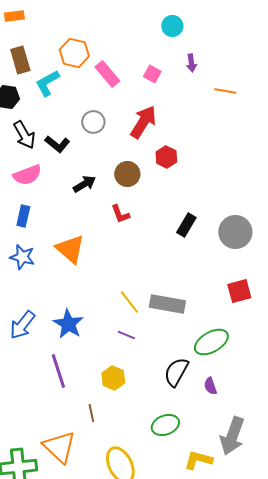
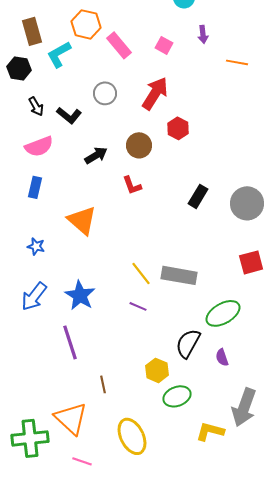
black arrow: (24, 135) -> (36, 106), size x0.7
blue star: (22, 257) -> (36, 246), moved, size x0.7
yellow hexagon: (113, 378) -> (157, 370), moved

